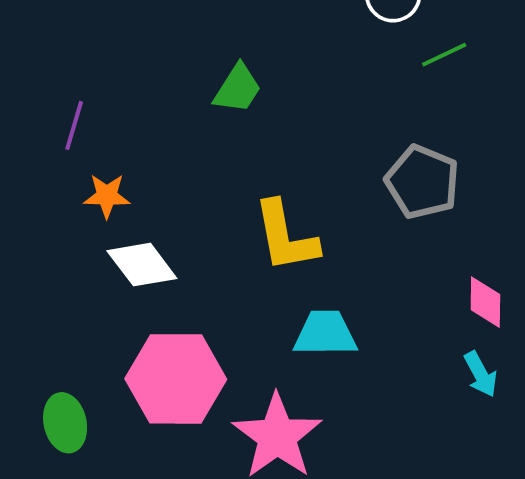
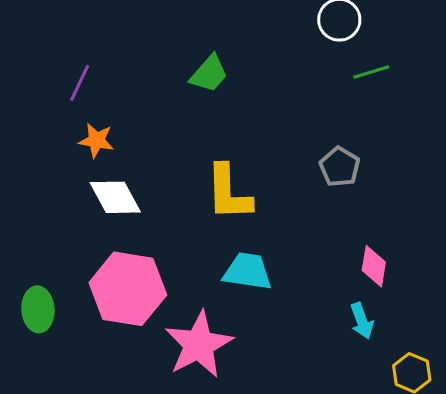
gray pentagon: (422, 182) -> (340, 167), size x0.7

